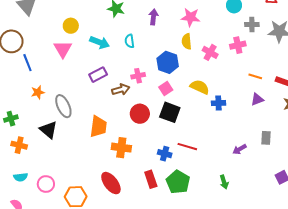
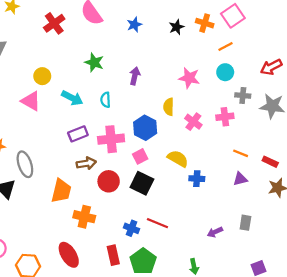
pink star: (191, 17) -> (189, 78), moved
pink triangle: (63, 49) -> (31, 101), turned -36
purple rectangle: (98, 75) -> (78, 134), moved
pink cross: (138, 76) -> (111, 139), size x1.6
brown arrow: (121, 90) -> (86, 163), moved

